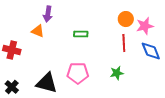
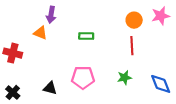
pink star: (145, 26) -> (161, 16), moved
blue diamond: (151, 51) -> (161, 84), moved
black triangle: (47, 83) -> (50, 88), size x0.6

